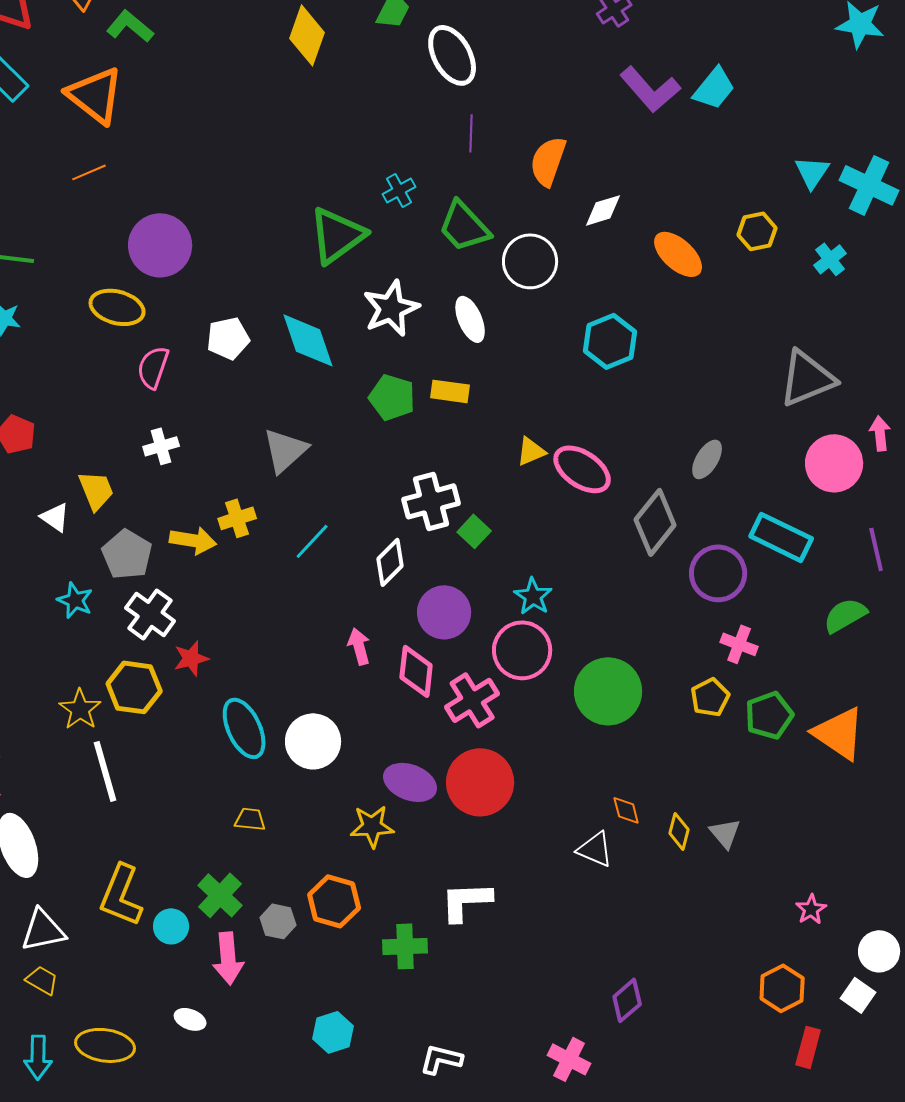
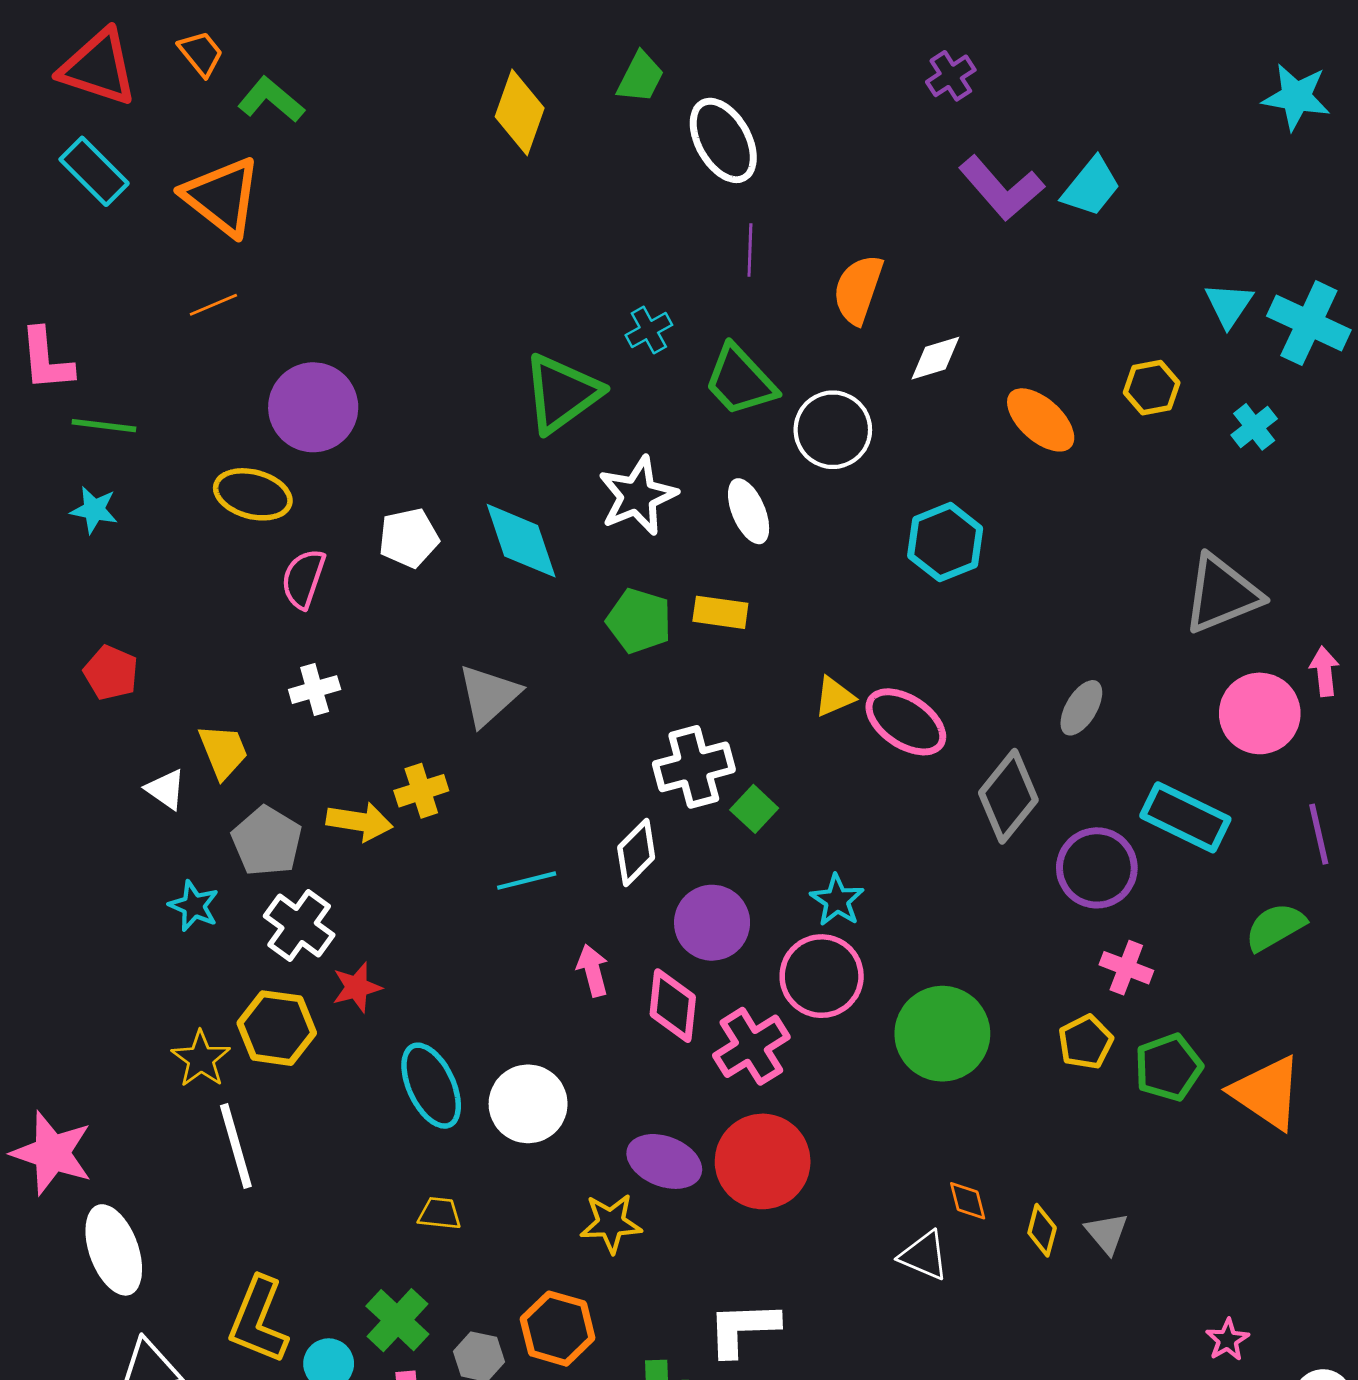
cyan line: (312, 541) -> (527, 881), moved, turned 33

